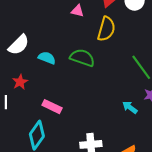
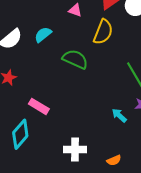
cyan semicircle: (47, 58) -> (43, 35), moved, turned -66

